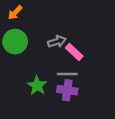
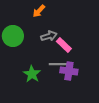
orange arrow: (15, 13) -> (39, 11), moved
purple cross: (67, 90) -> (69, 71), moved

